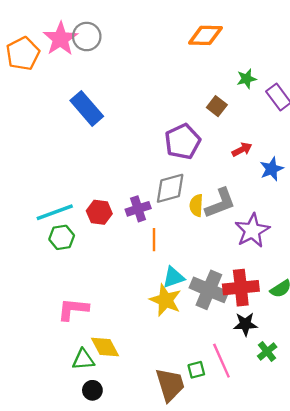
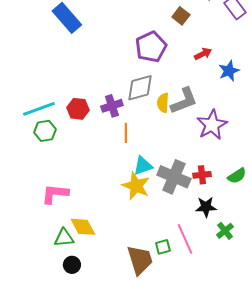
red cross: (241, 288) -> (202, 175), size x0.6

